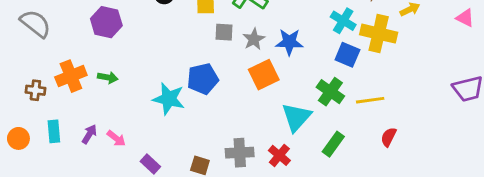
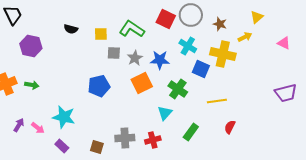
cyan cross: (343, 21) -> (188, 46), moved
green cross: (330, 92) -> (178, 89), moved
cyan star: (169, 99) -> (64, 117), moved
cyan triangle: (296, 117) -> (165, 113), size x0.7
red cross: (279, 155) -> (153, 140), turned 35

